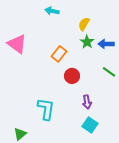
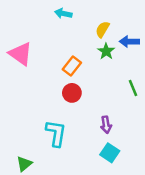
blue arrow: (106, 44) -> (129, 42), moved
green line: (109, 72) -> (133, 88), turned 32
red circle: (72, 76) -> (72, 93), moved

